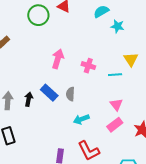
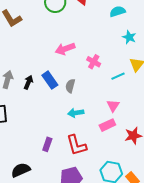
cyan star: (117, 26) -> (129, 37), moved
pink arrow: (58, 59) -> (65, 49), turned -138
cyan line: (115, 75) -> (118, 76), turned -32

